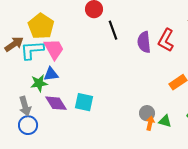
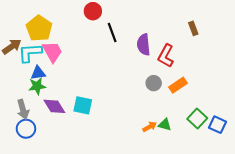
red L-shape: (166, 40) -> (166, 56), moved
blue triangle: (51, 74) -> (38, 73), moved
gray circle: (147, 113) -> (154, 83), moved
orange arrow: (150, 123) -> (150, 127), turned 48

